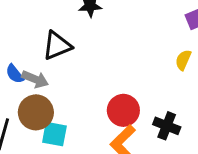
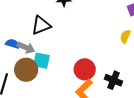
blue semicircle: (15, 74) -> (12, 44), turned 144
cyan square: (54, 134) -> (41, 61), moved

